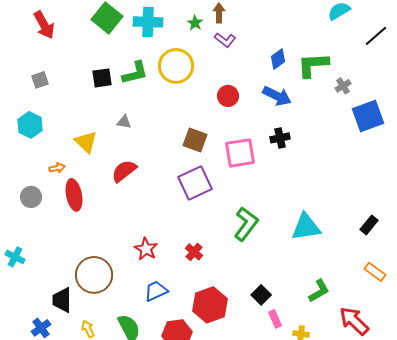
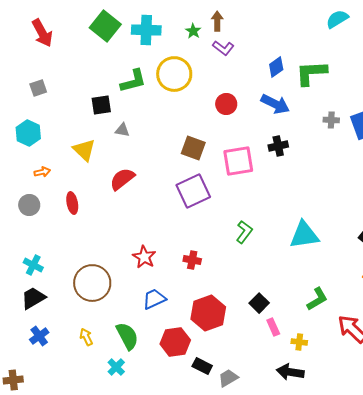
black square: (102, 78) -> (101, 105), moved
gray cross: (343, 86) -> (331, 120), moved, turned 35
orange arrow: (57, 168) -> (42, 172), moved
red ellipse: (74, 195) -> (72, 203), size x0.7
green L-shape: (246, 224) -> (244, 232), size x0.7
red cross: (194, 252) -> (192, 260), turned -30
cyan cross: (15, 257) -> (33, 265), moved
black trapezoid: (62, 300) -> (33, 298), moved, turned 60

